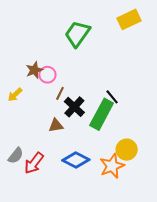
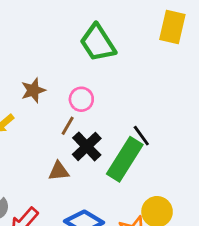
yellow rectangle: (129, 19) -> (172, 27), turned -55
green trapezoid: (77, 34) -> (98, 43), turned -72
pink circle: (47, 75) -> (81, 99), moved

